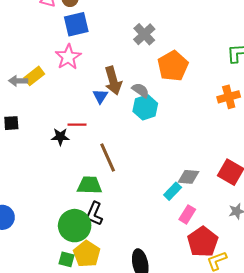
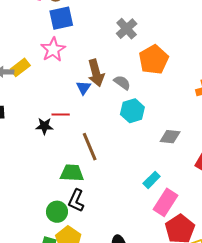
cyan hexagon: (145, 107) -> (132, 111), moved
gray diamond: (188, 177) -> (170, 137), moved
pink rectangle: (187, 214) -> (165, 202), size x1.5
green circle: (75, 226) -> (57, 212), size x0.7

